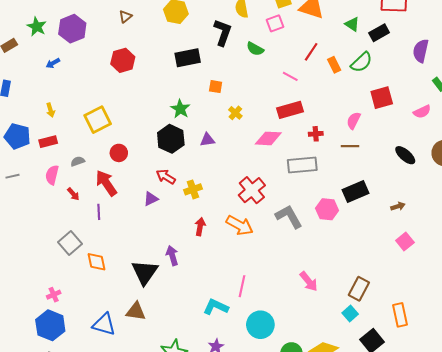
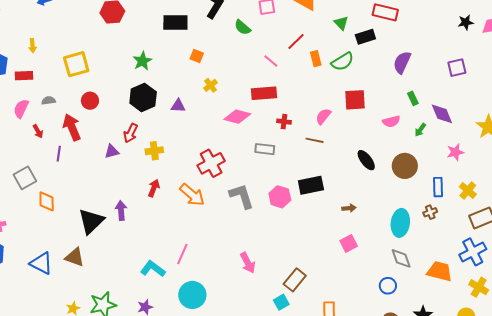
green star: (180, 109) -> (142, 61), moved
gray rectangle: (302, 165) -> (265, 149), size x0.7
red arrow: (166, 177) -> (131, 133), turned -108

